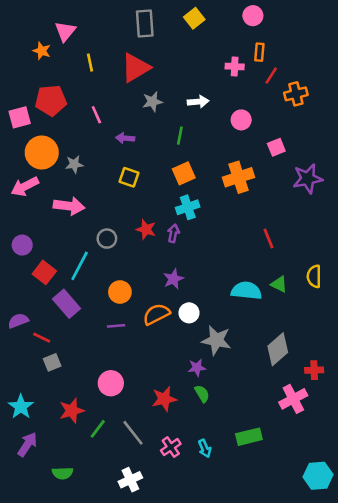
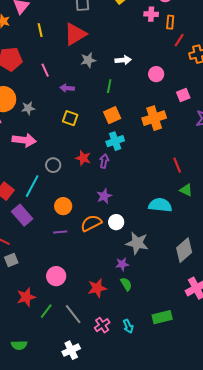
pink cross: (235, 66) -> (151, 14), moved
green triangle: (279, 284) -> (186, 190), moved

